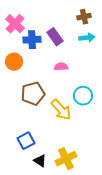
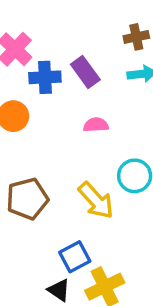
brown pentagon: (33, 94) -> (27, 199), moved
blue square: (26, 141) -> (75, 257), moved

